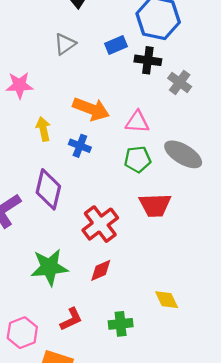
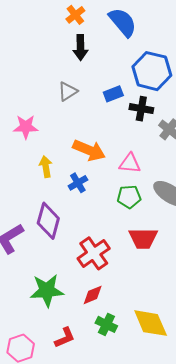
blue cross: (80, 146) -> (78, 183), turned 36
yellow diamond: (167, 300) -> (151, 323), size x1.6
green cross: (121, 324) -> (106, 324), moved, turned 30

